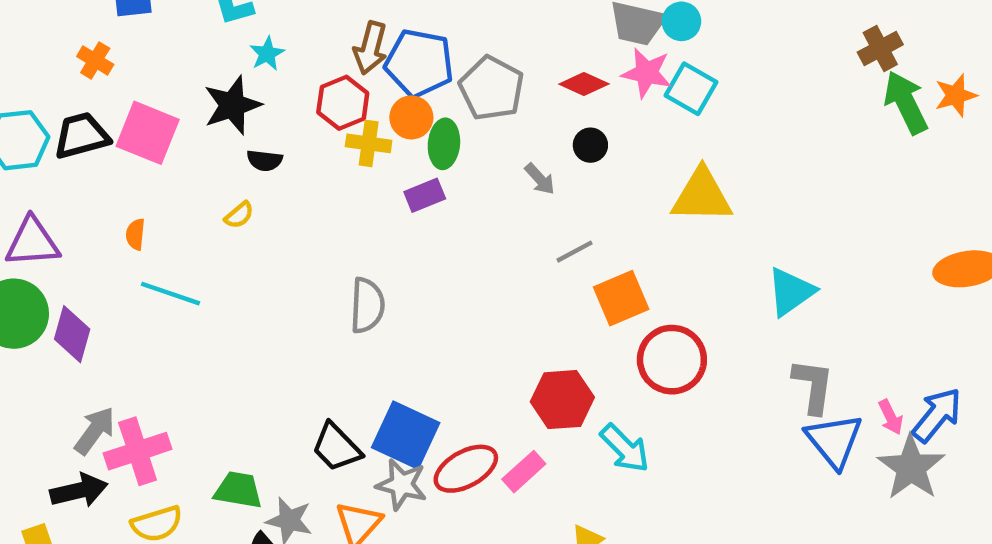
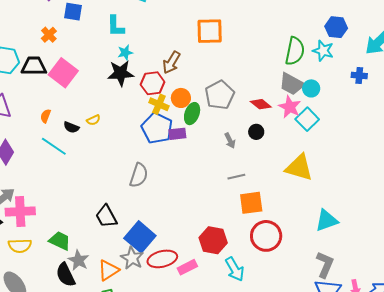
blue pentagon: (419, 63) -> (157, 128), moved
black star: (232, 105) -> (121, 73), moved
black semicircle: (265, 160) -> (71, 127), moved
black trapezoid: (336, 447) -> (106, 216), moved

